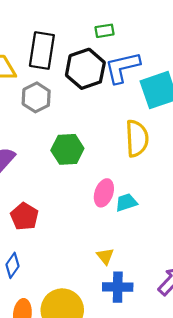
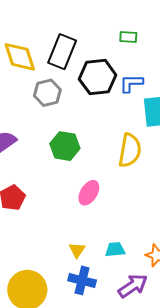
green rectangle: (104, 31) -> (128, 37), moved
blue L-shape: (122, 67) -> (131, 83), size x0.7
cyan trapezoid: (126, 202) -> (115, 250), moved

